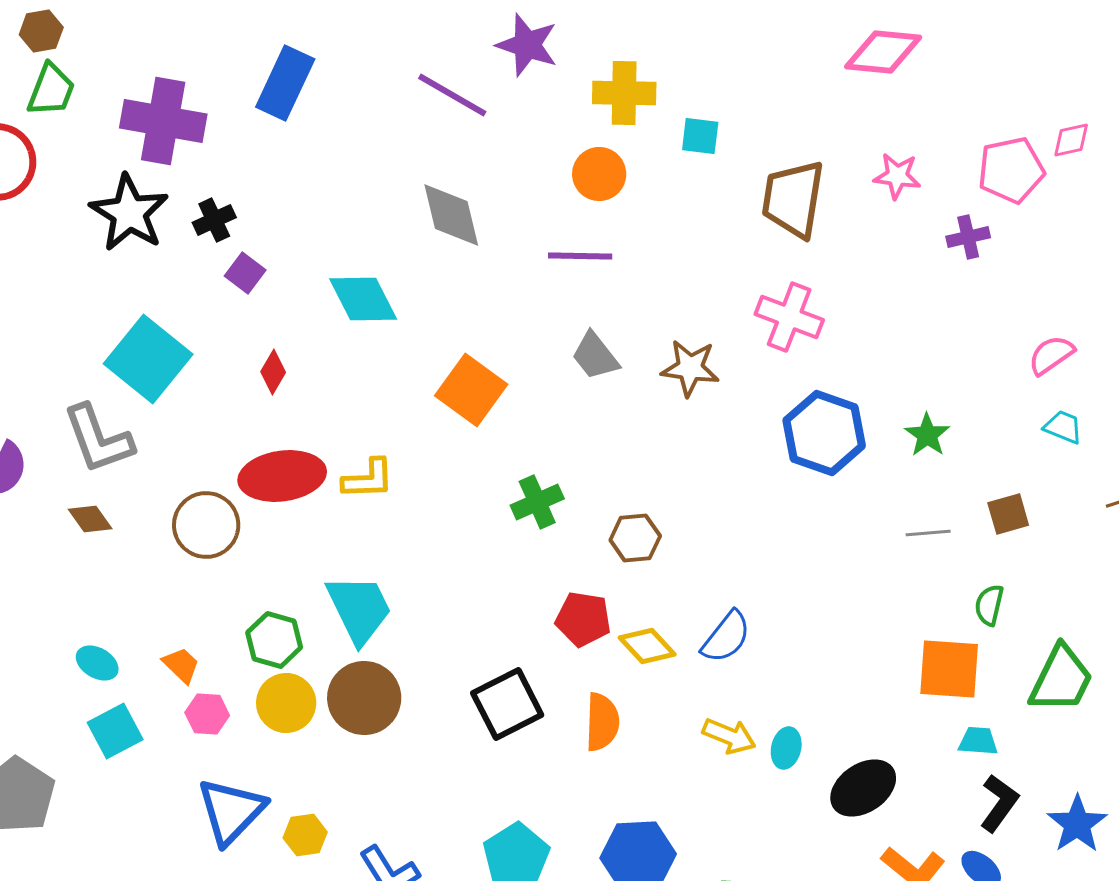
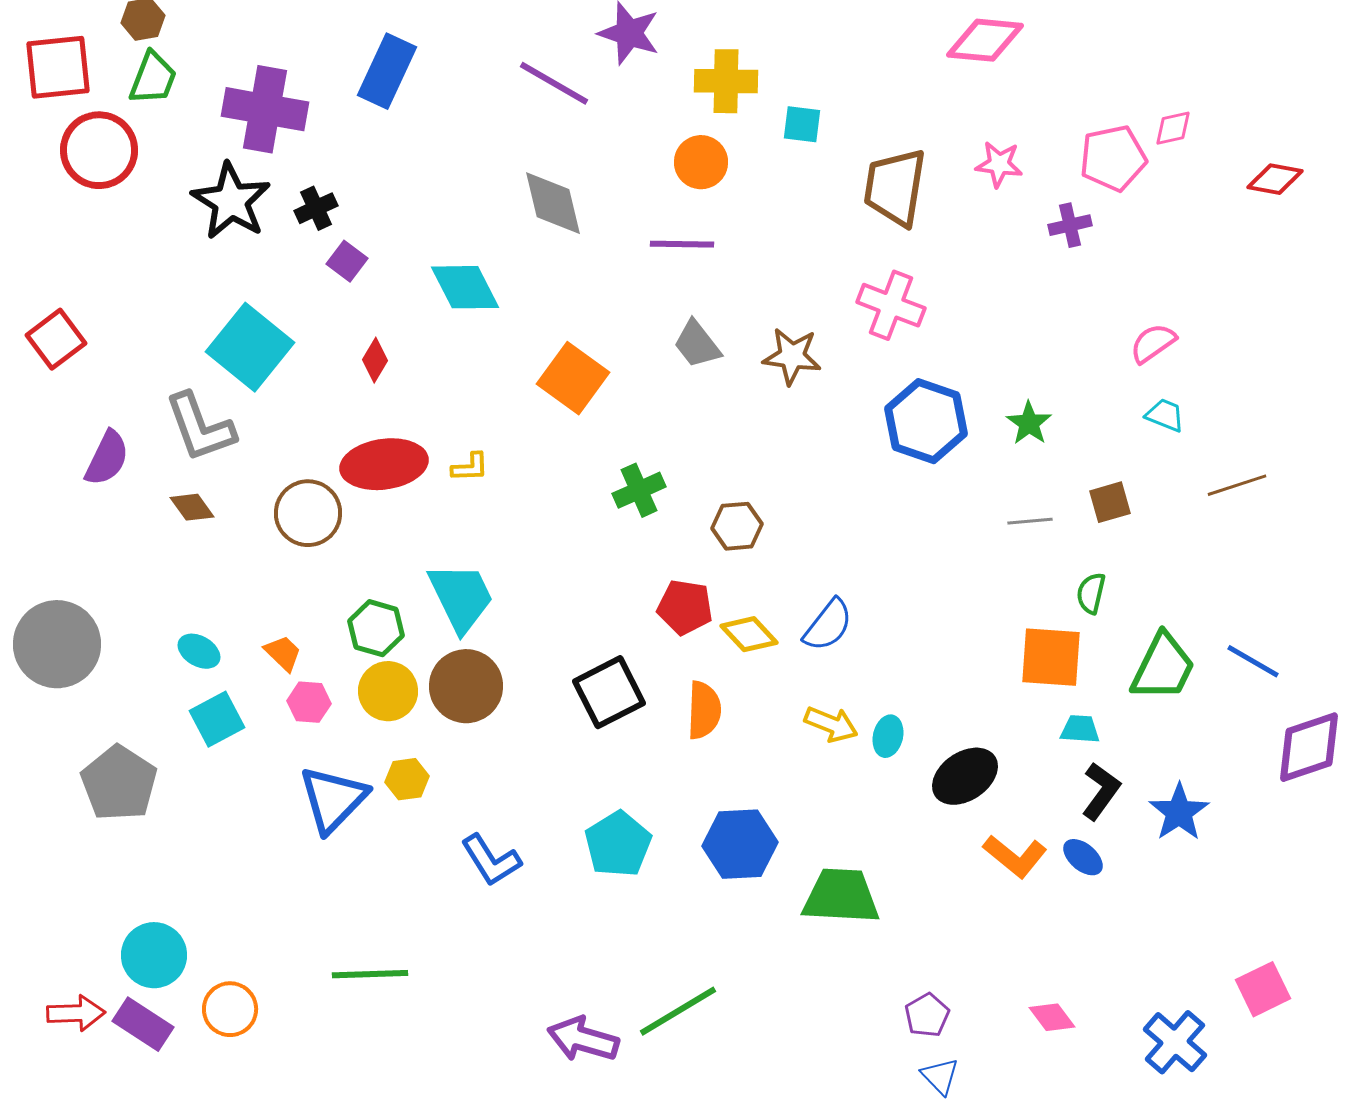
yellow L-shape: (368, 479) -> (470, 467), size x0.7
yellow hexagon: (305, 835) -> (407, 779), moved

